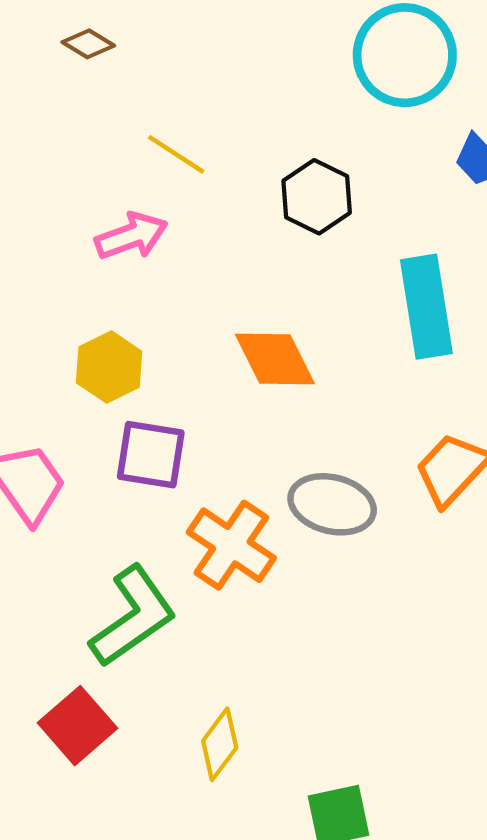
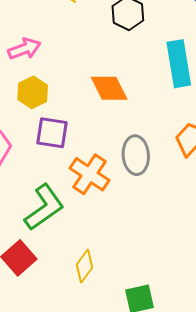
pink arrow: (131, 236) -> (24, 49), moved
gray ellipse: (332, 504) -> (136, 155), turned 72

